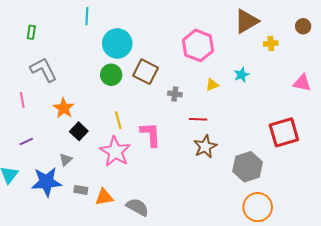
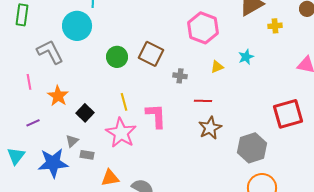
green rectangle: (31, 32) -> (22, 15), moved, size x1.5
cyan circle: (117, 43) -> (77, 26), moved
orange star: (64, 108) -> (58, 96), moved
gray rectangle: (81, 190) -> (87, 155), moved

